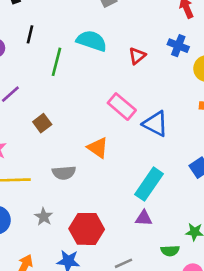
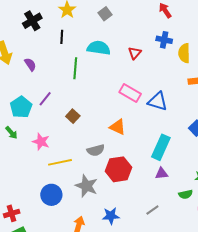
black line: (30, 34) -> (62, 37), moved
gray star: (44, 217) -> (86, 186), size x1.6
red hexagon: (87, 229) -> (119, 169), moved

